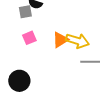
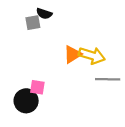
pink square: (29, 38) -> (37, 87), moved, turned 32

